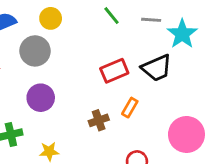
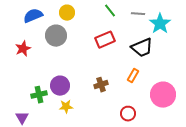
red rectangle: (114, 71) -> (105, 40), moved
purple circle: (41, 98) -> (60, 86), moved
orange rectangle: (130, 108) -> (133, 76), moved

